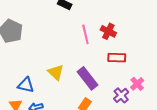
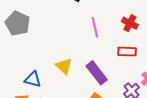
red cross: (108, 31) -> (130, 23), moved

